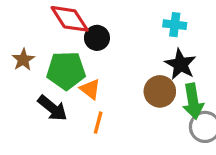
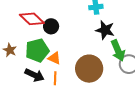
brown circle: (160, 91) -> (89, 69), moved, size x1.4
orange line: (98, 123) -> (55, 78), moved

